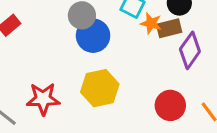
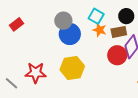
orange star: (151, 23) -> (100, 30), moved
red circle: (170, 105) -> (117, 55), moved

